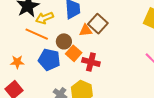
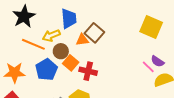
yellow arrow: (45, 18) -> (51, 36), moved
blue pentagon: (49, 60) -> (46, 70), turned 30
orange star: (17, 62) -> (15, 73), size x1.5

